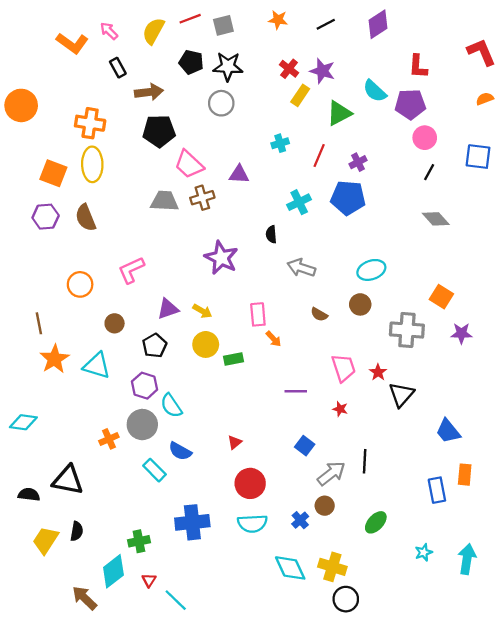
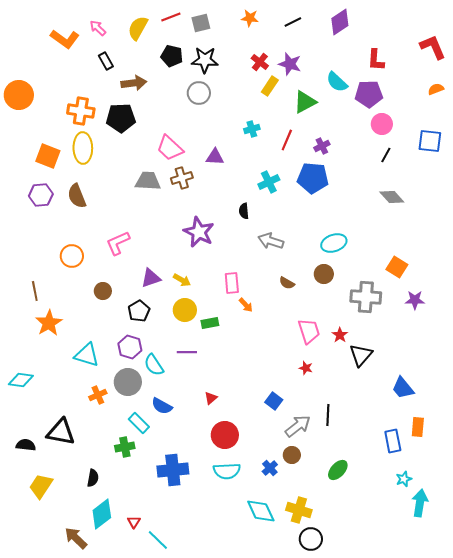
black pentagon: (159, 131) -> (121, 118), moved
cyan triangle: (97, 366) -> (87, 355), moved
purple line: (296, 391) -> (187, 352), moved
black semicircle: (77, 531) -> (93, 478), moved
green cross: (139, 541) -> (125, 447), moved
cyan star: (424, 552) -> (404, 479), moved

